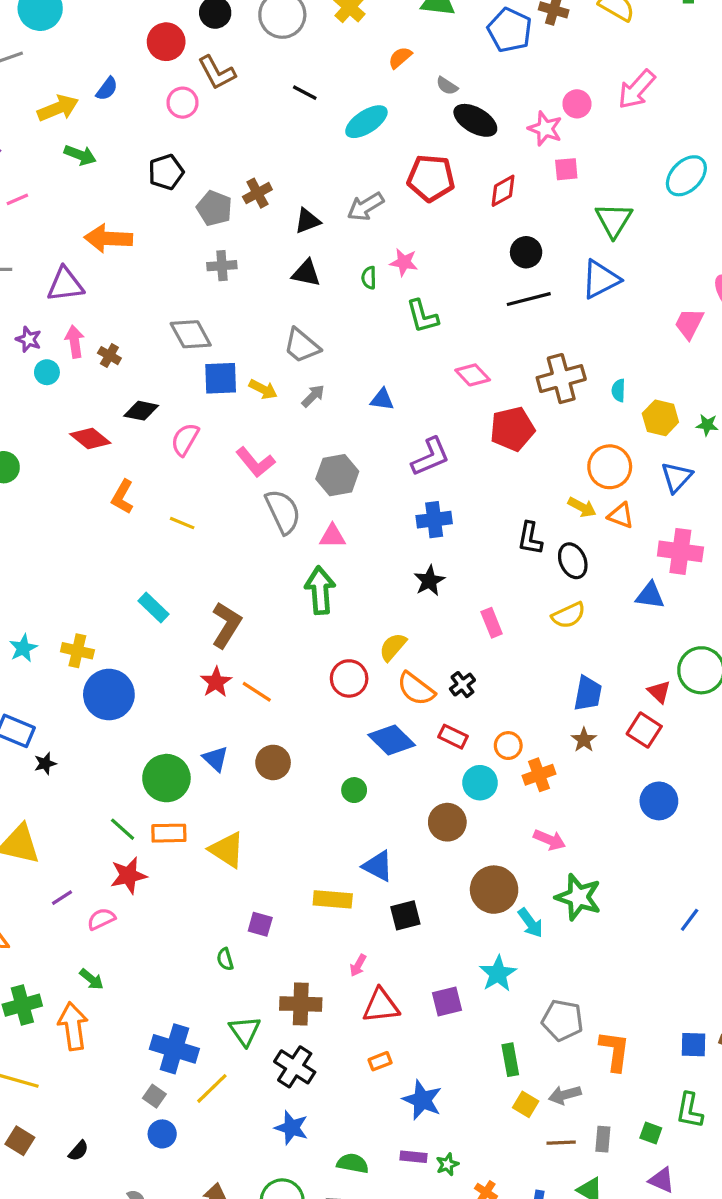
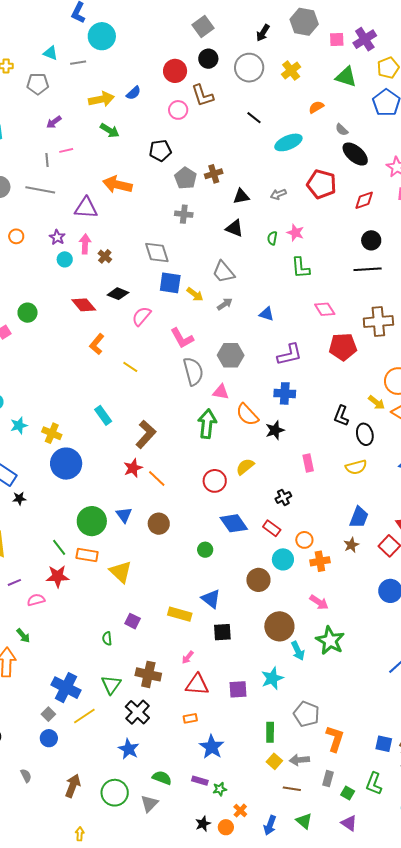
gray arrow: (366, 207) -> (278, 194), size x0.7
orange semicircle: (416, 689) -> (247, 415), moved
gray rectangle: (603, 1139) -> (328, 779), moved

